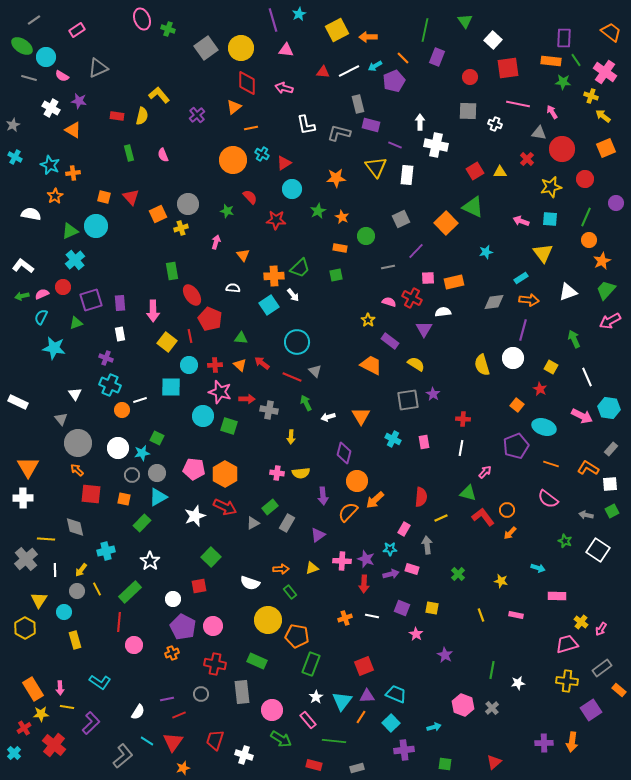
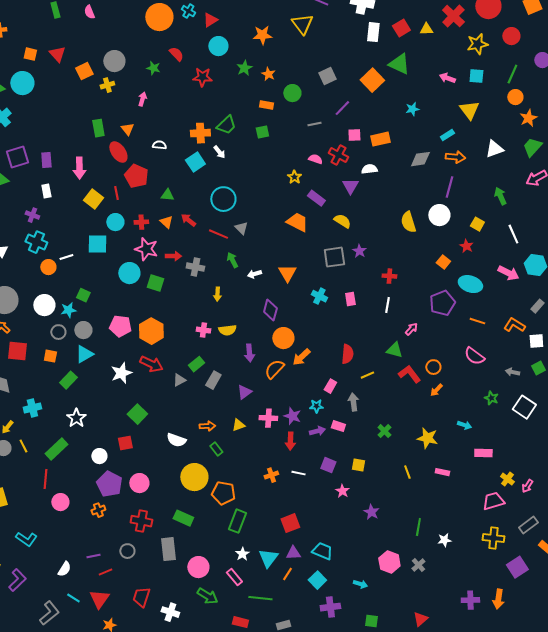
red cross: (527, 159) -> (453, 16), size x1.6
white rectangle: (407, 175) -> (373, 32), moved
orange triangle: (243, 255) -> (127, 129), moved
yellow star: (501, 581) -> (427, 438), size x1.5
cyan arrow: (434, 727) -> (360, 584), turned 32

